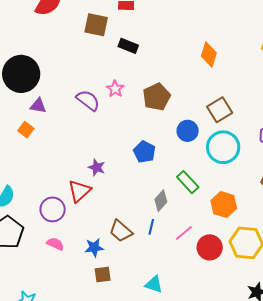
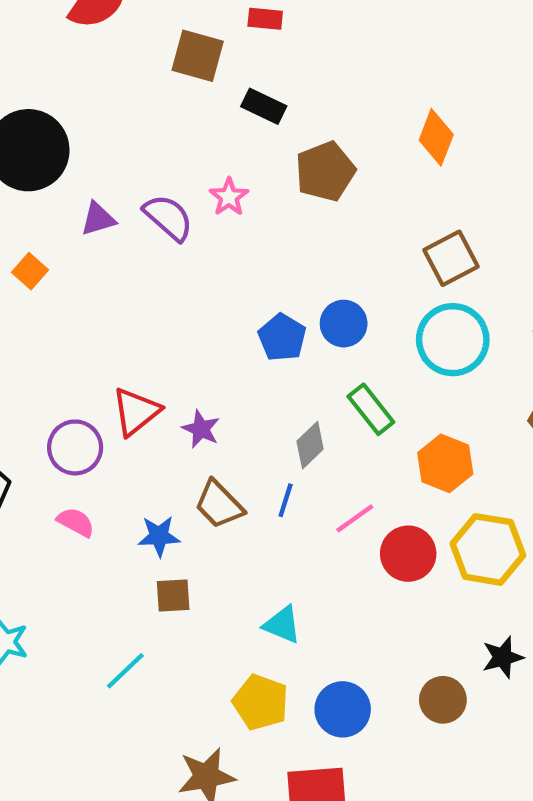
brown pentagon: (157, 97) -> (325, 171), moved
purple triangle: (38, 106) -> (98, 219), moved, turned -30
blue circle: (188, 131) -> (344, 324), moved
purple star: (97, 167) -> (201, 429), moved

